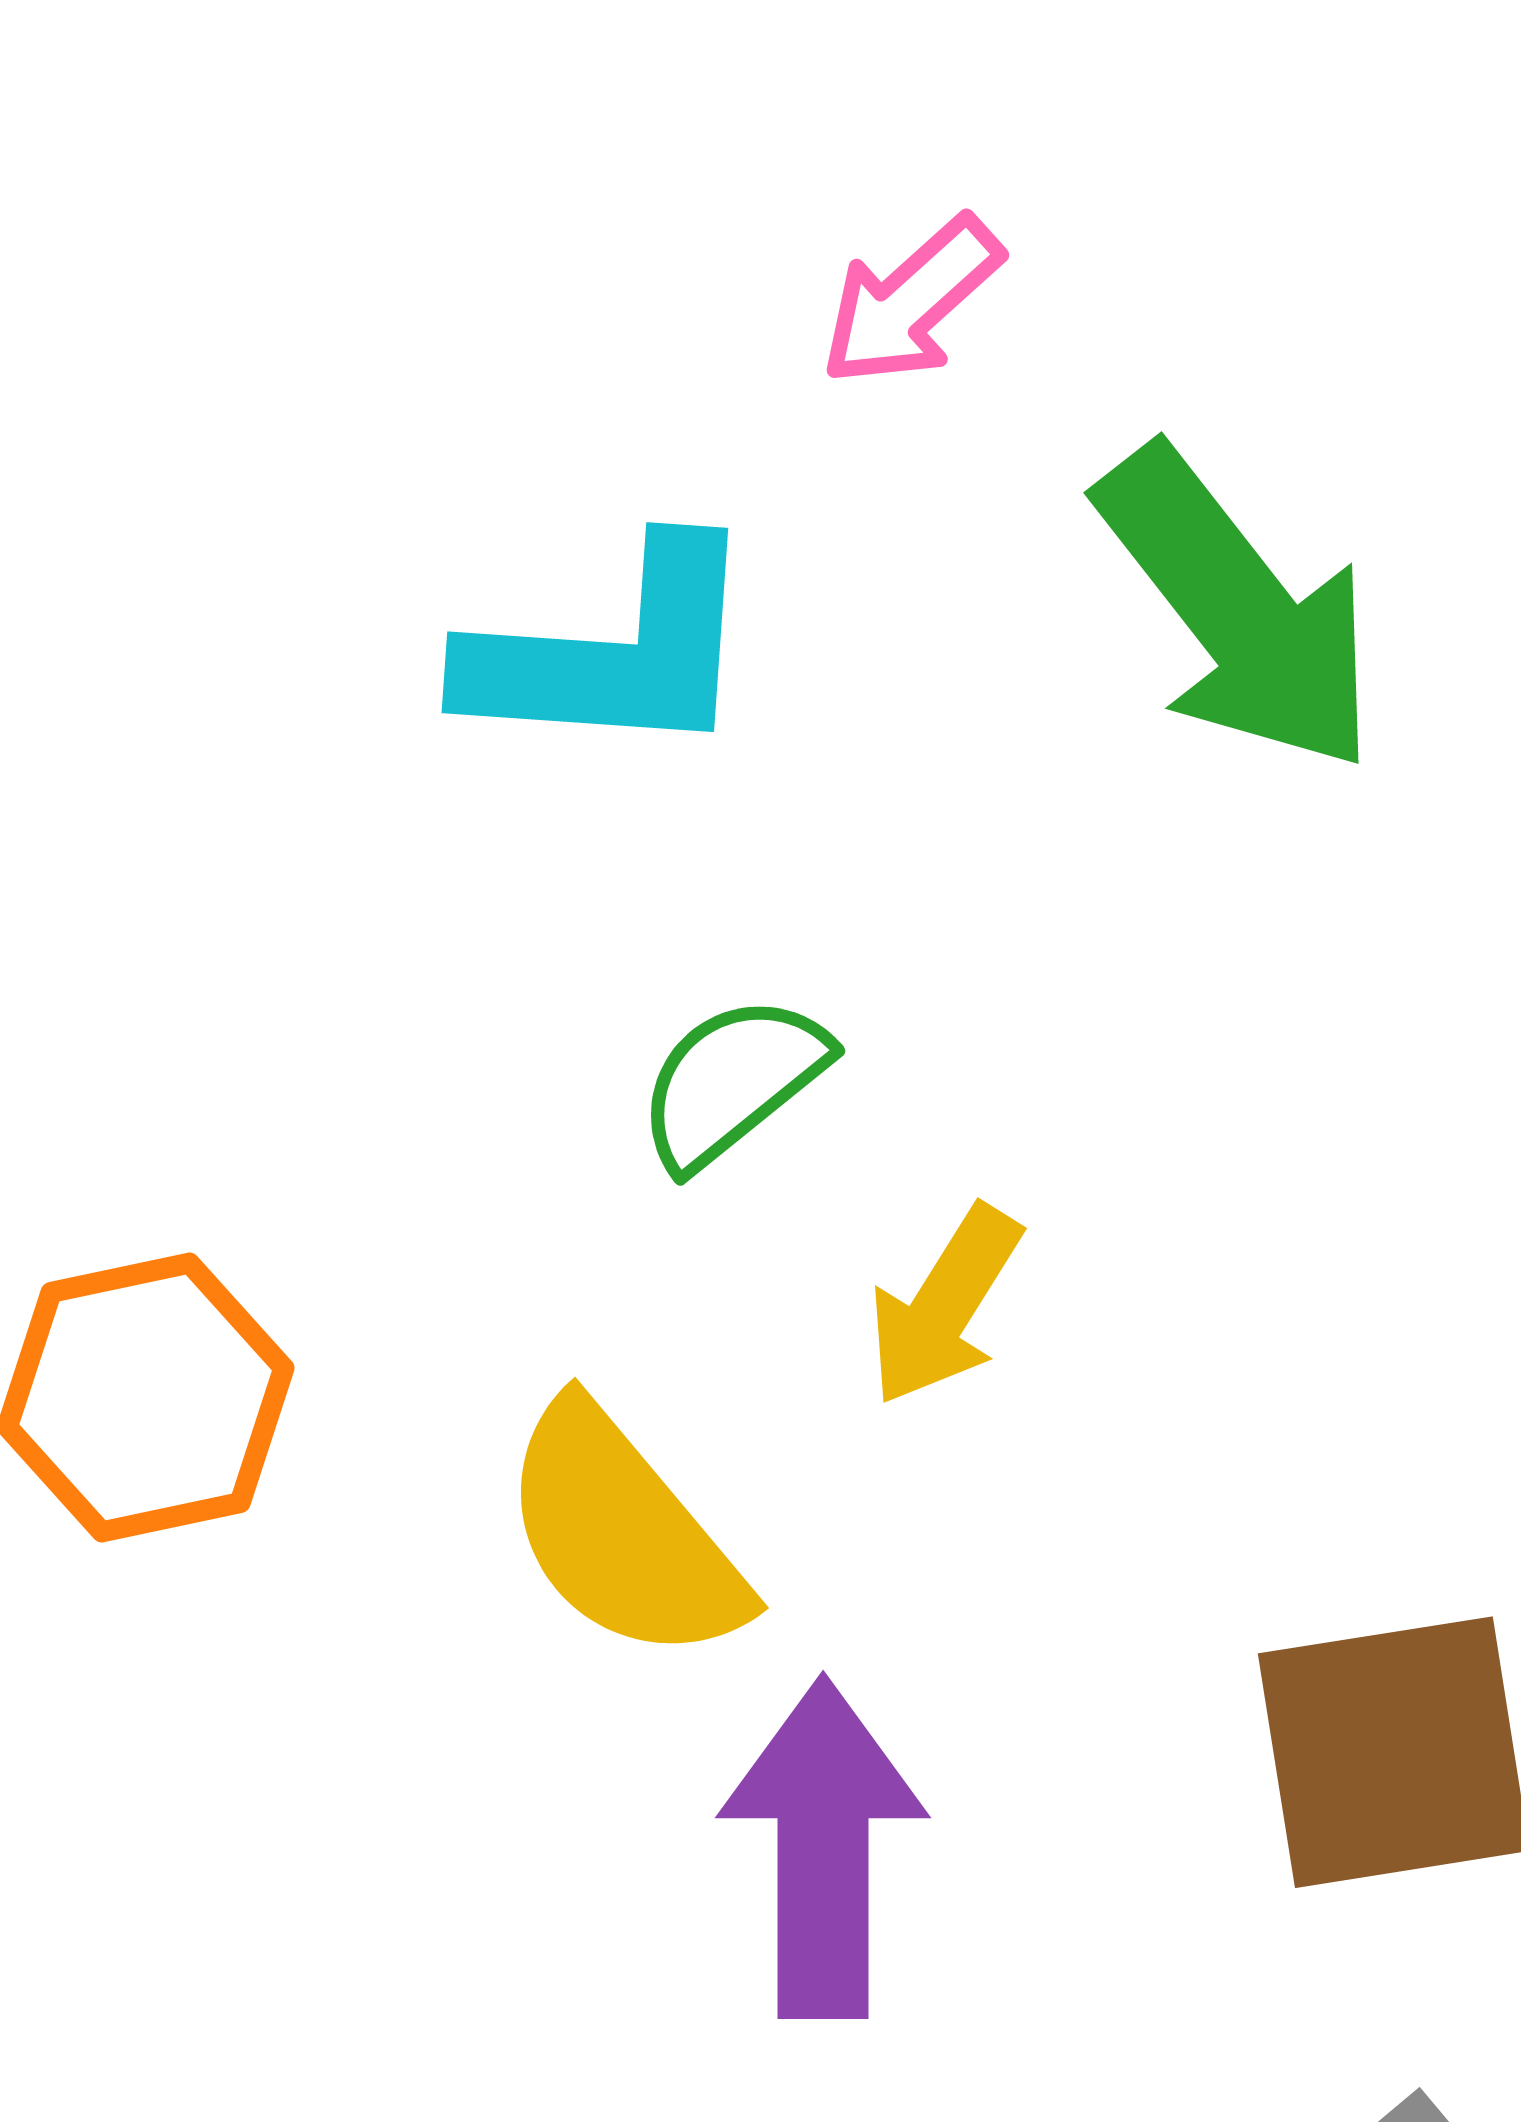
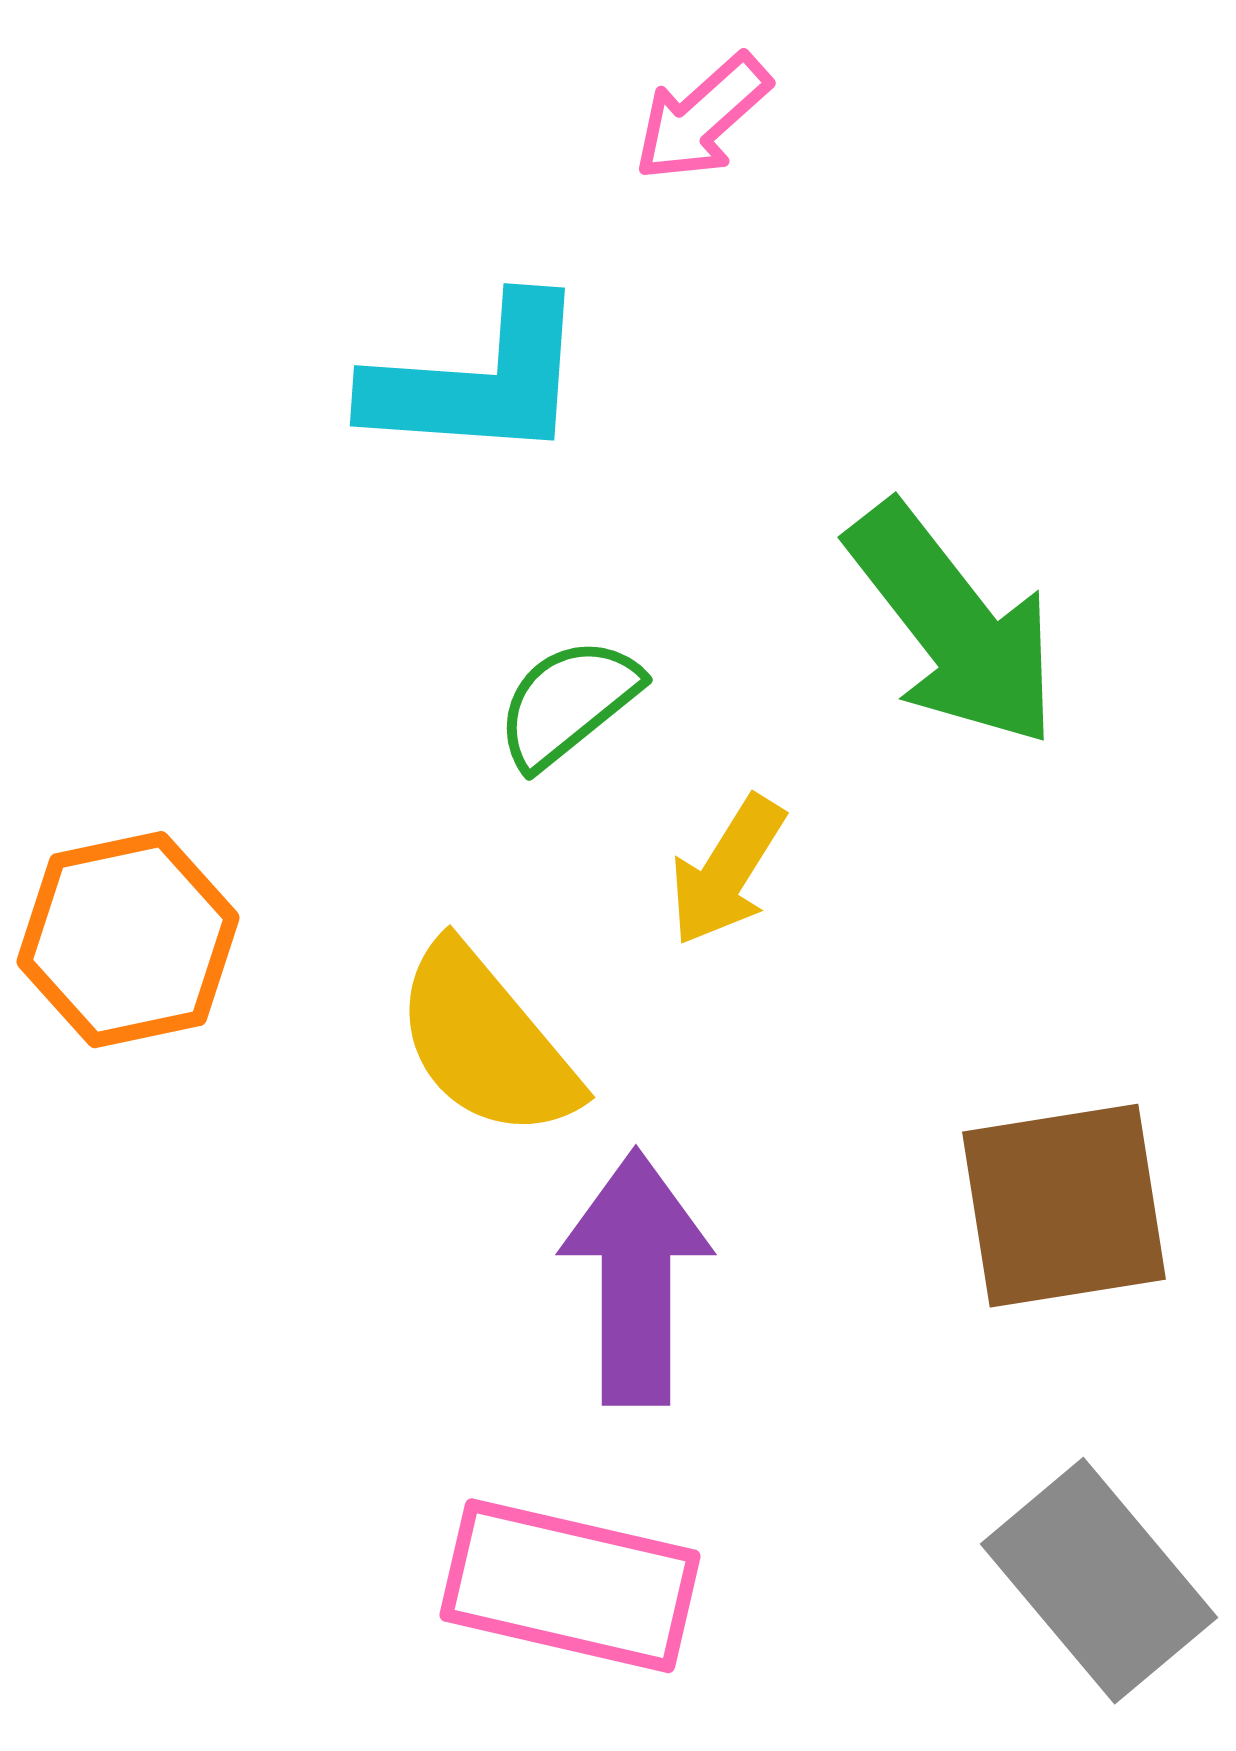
green arrow: (1238, 609) -> (953, 625), moved

